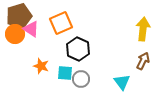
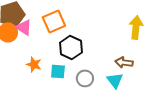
brown arrow: (143, 61) -> (124, 62), moved, turned -108
gray circle: (81, 79) -> (85, 78), moved

